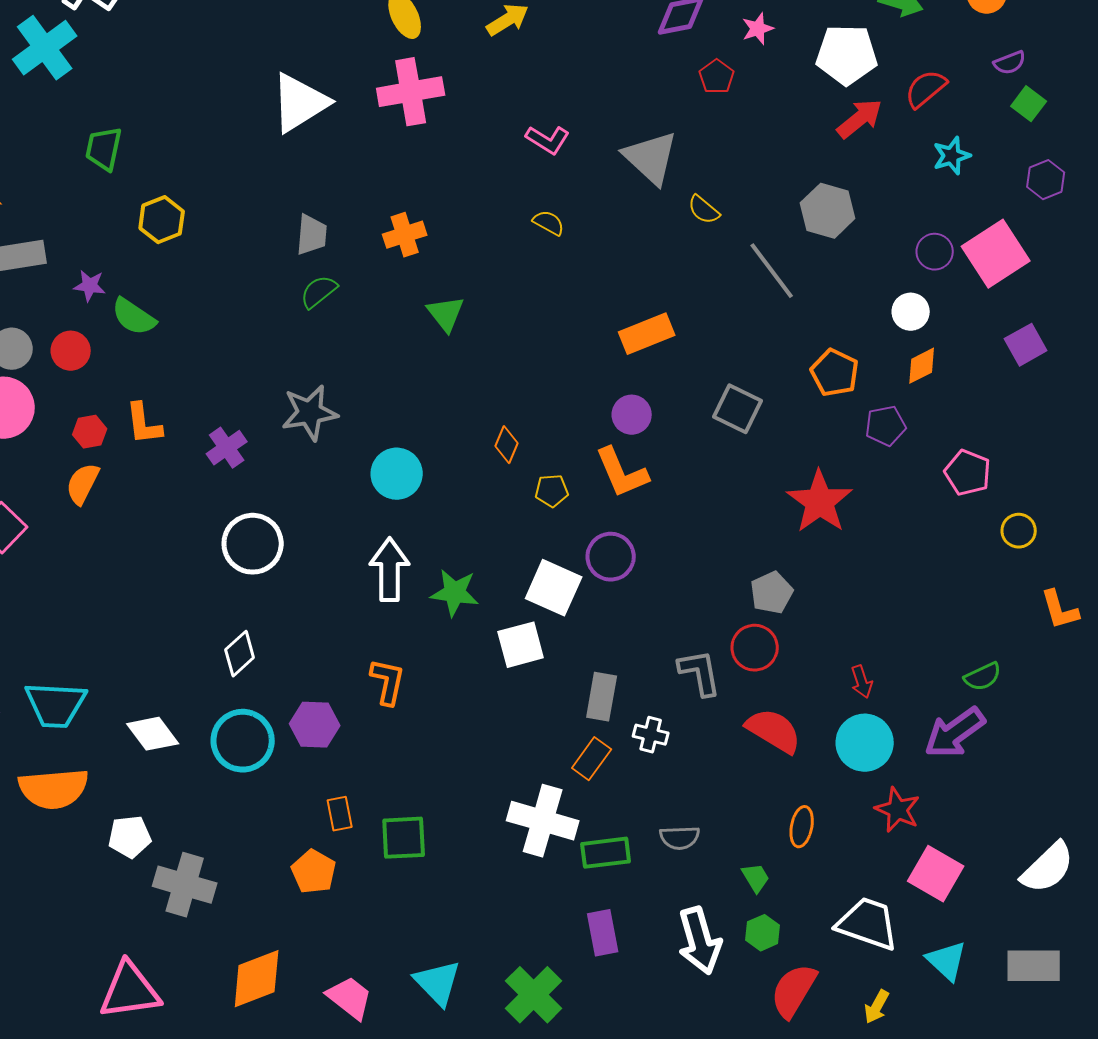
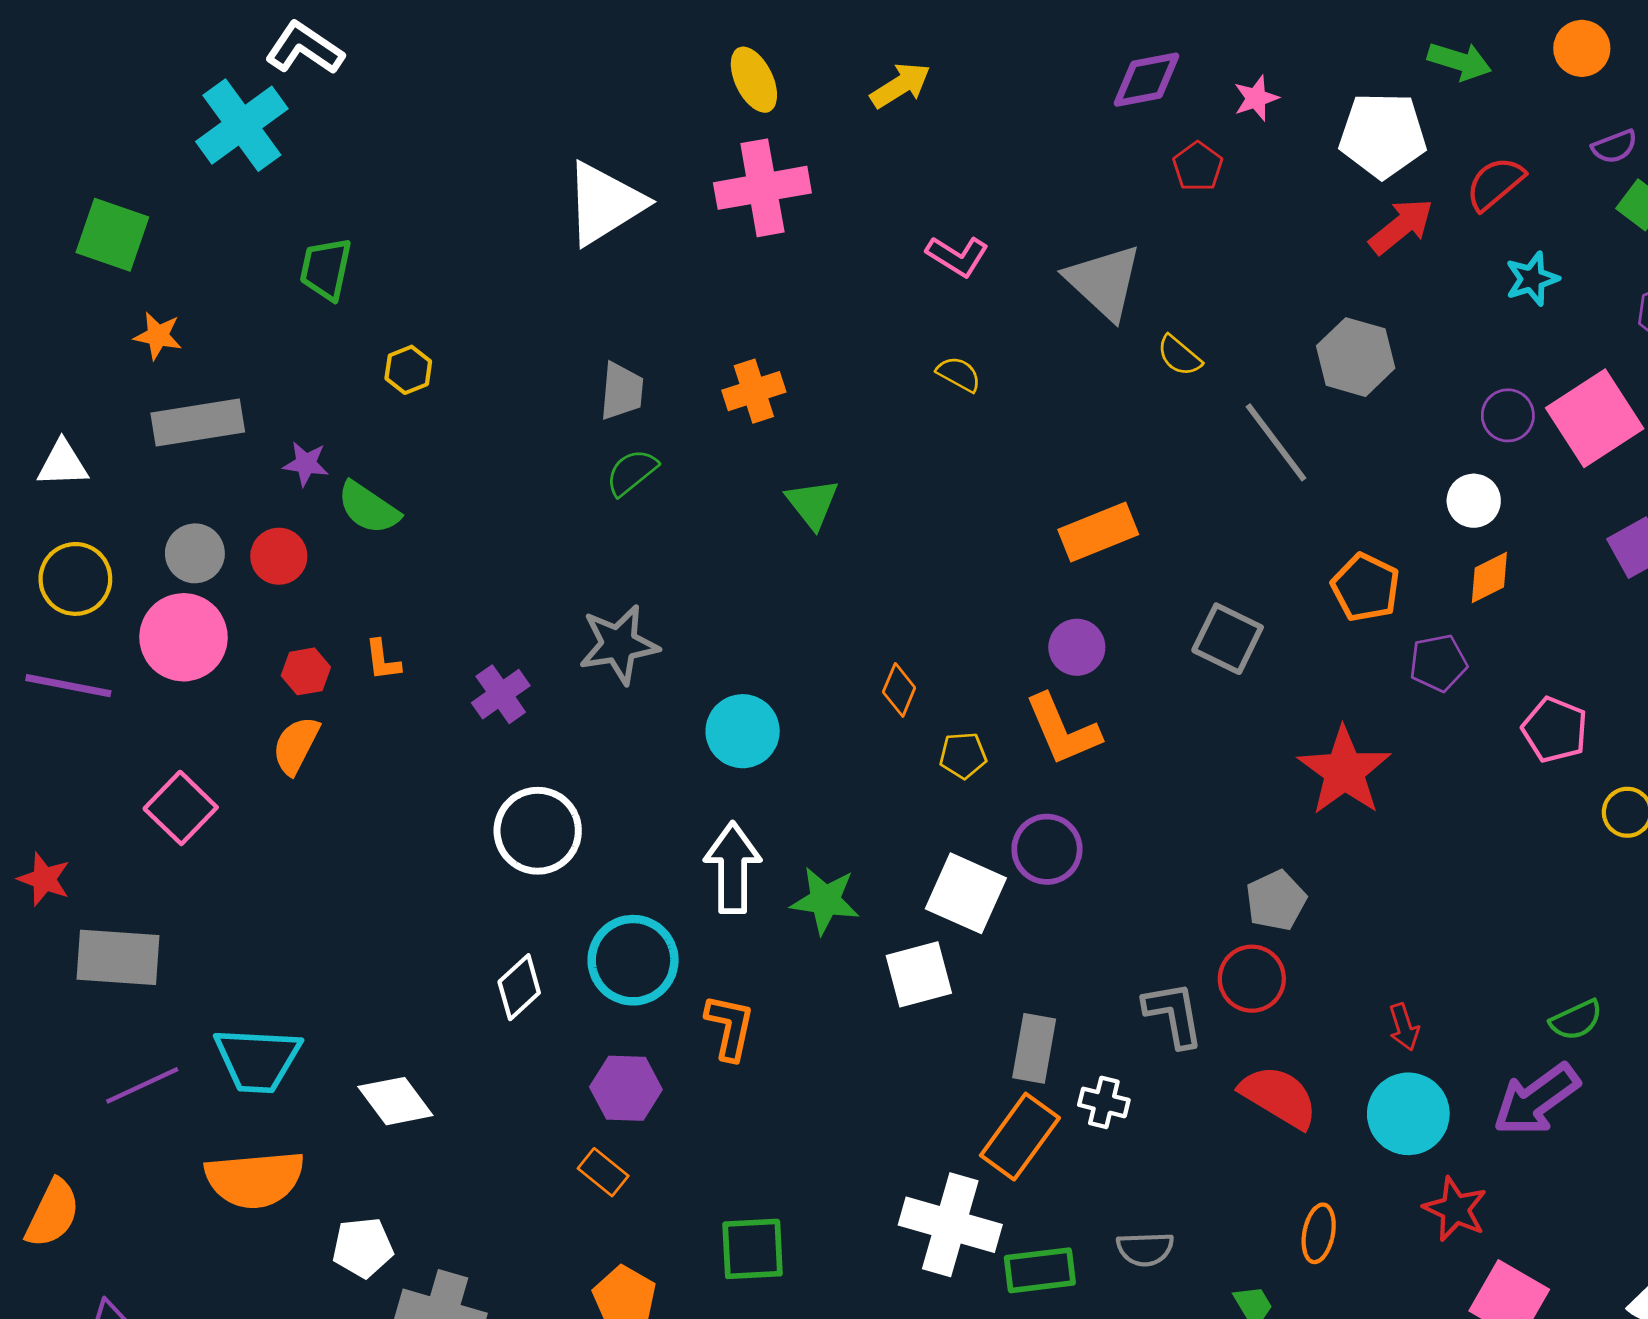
yellow hexagon: (162, 220) -> (408, 370), size x0.7
orange L-shape: (144, 424) -> (383, 660), size x0.7
cyan circle: (243, 741) -> (633, 960), moved
orange rectangle: (592, 759) -> (1020, 1137), size x1.4
orange rectangle: (340, 814) -> (603, 1172), moved, turned -40

